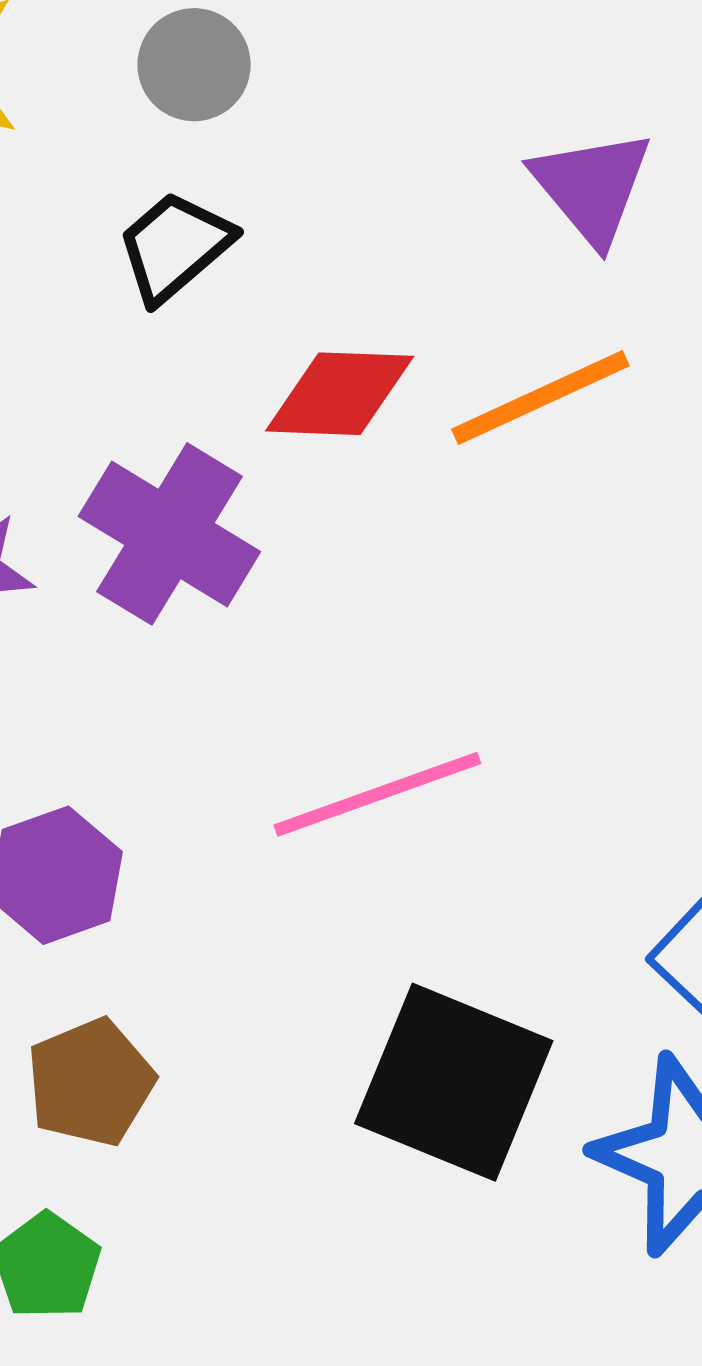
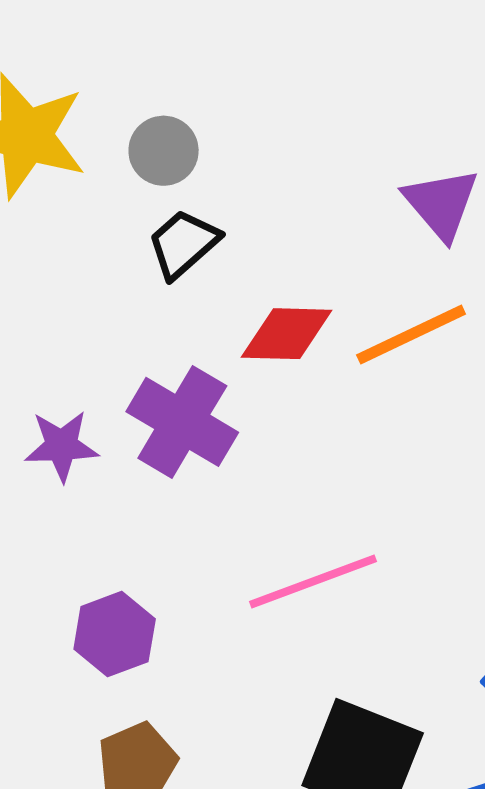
gray circle: (194, 65) -> (164, 151), moved

